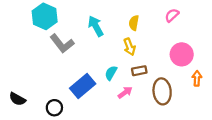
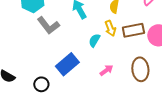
brown rectangle: (139, 71) -> (133, 30), moved, size x1.5
cyan semicircle: (111, 73) -> (94, 40), moved

